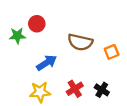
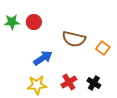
green star: (17, 36) -> (12, 22), moved
orange square: (112, 52) -> (103, 48), turned -32

